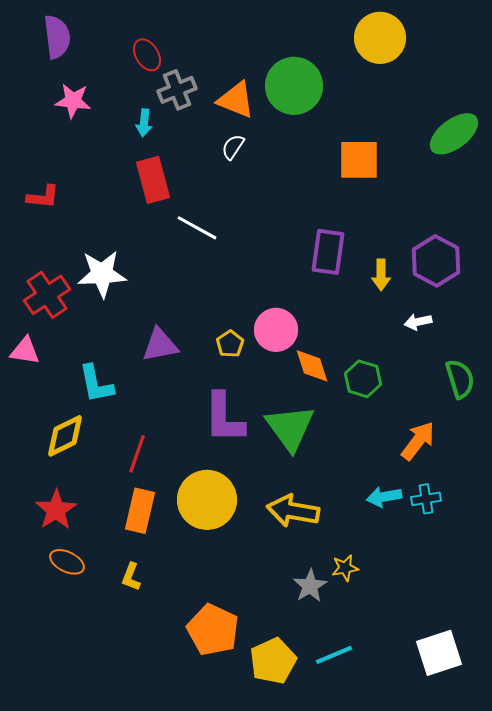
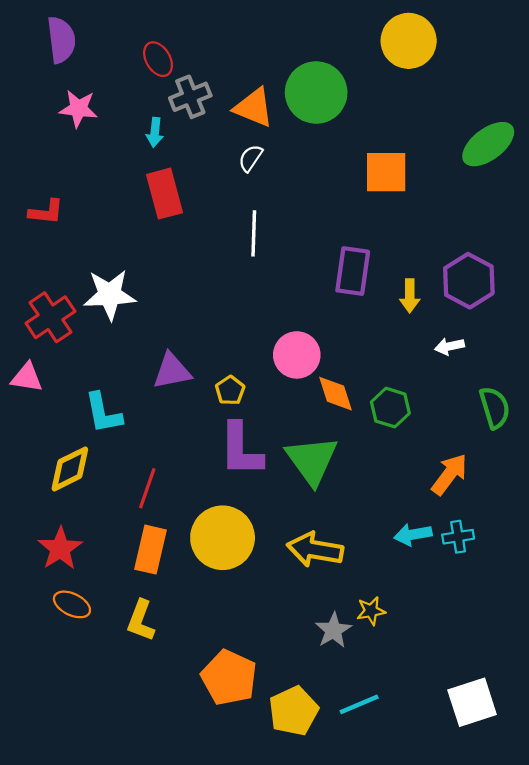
white line: (197, 228) -> (254, 233), moved, turned 63
yellow pentagon: (230, 344) -> (230, 390), moved
yellow L-shape: (131, 577) -> (141, 621), size x1.4

